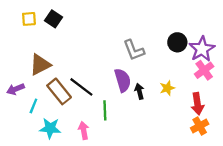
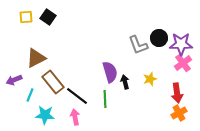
purple star: (202, 49) -> (181, 44), turned 30
gray L-shape: (134, 50) -> (138, 45), moved
black line: (81, 87) -> (77, 96), moved
green line: (105, 110) -> (105, 99), moved

